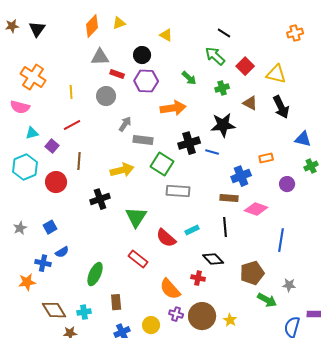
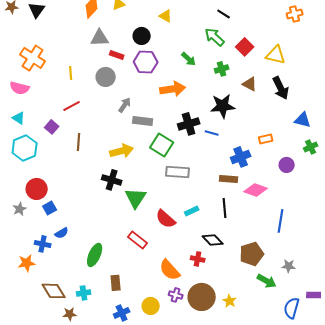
cyan triangle: (32, 133) -> (19, 118), moved, turned 48
red circle: (56, 182) -> (37, 189), moved
black cross: (100, 199) -> (112, 180), moved, turned 36

